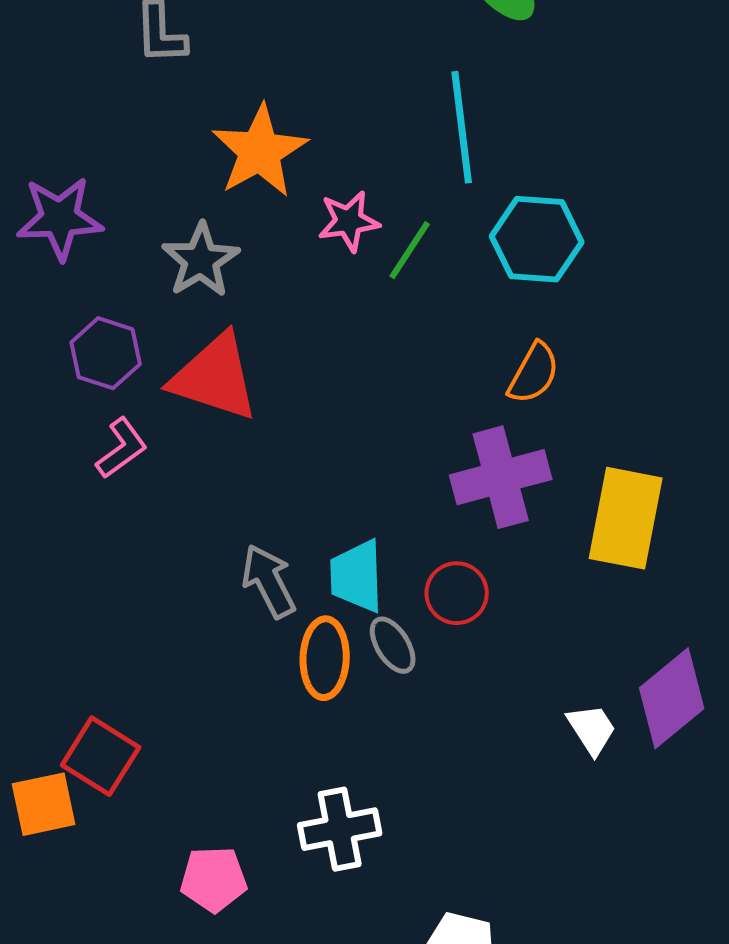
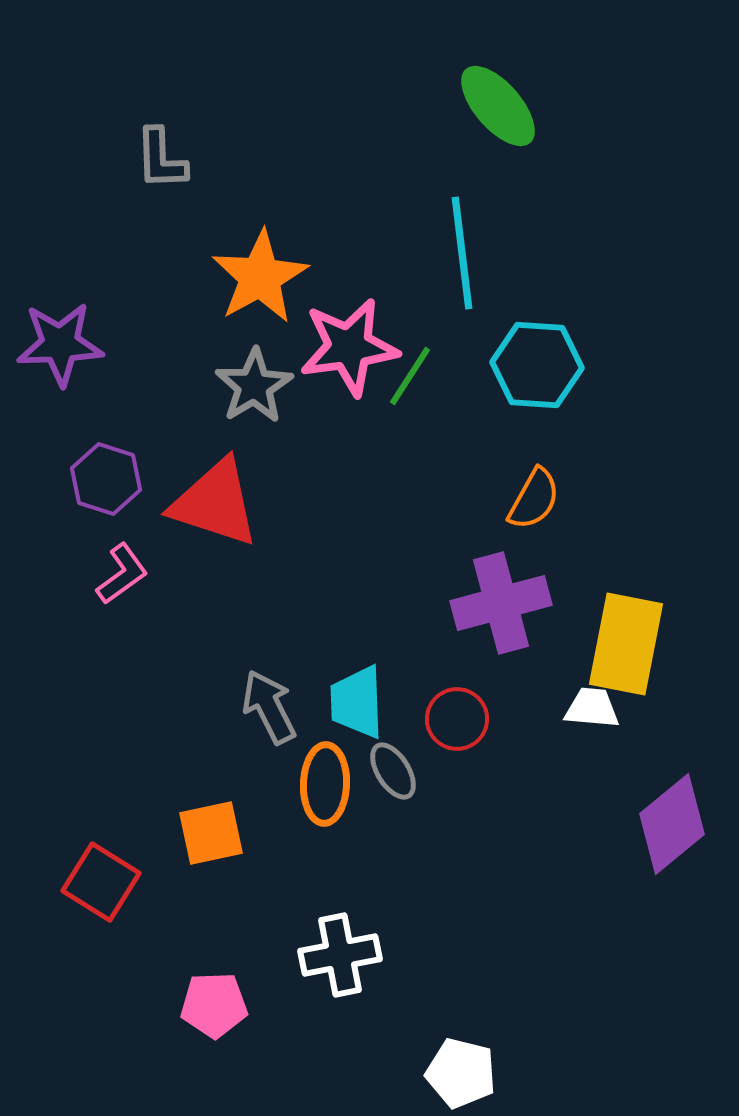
pink star: (349, 221) -> (349, 347), size x1.6
gray star: (201, 260) -> (254, 386), moved
white trapezoid: (592, 729) -> (592, 708), moved, turned -52
orange square: (44, 804) -> (211, 833), moved

